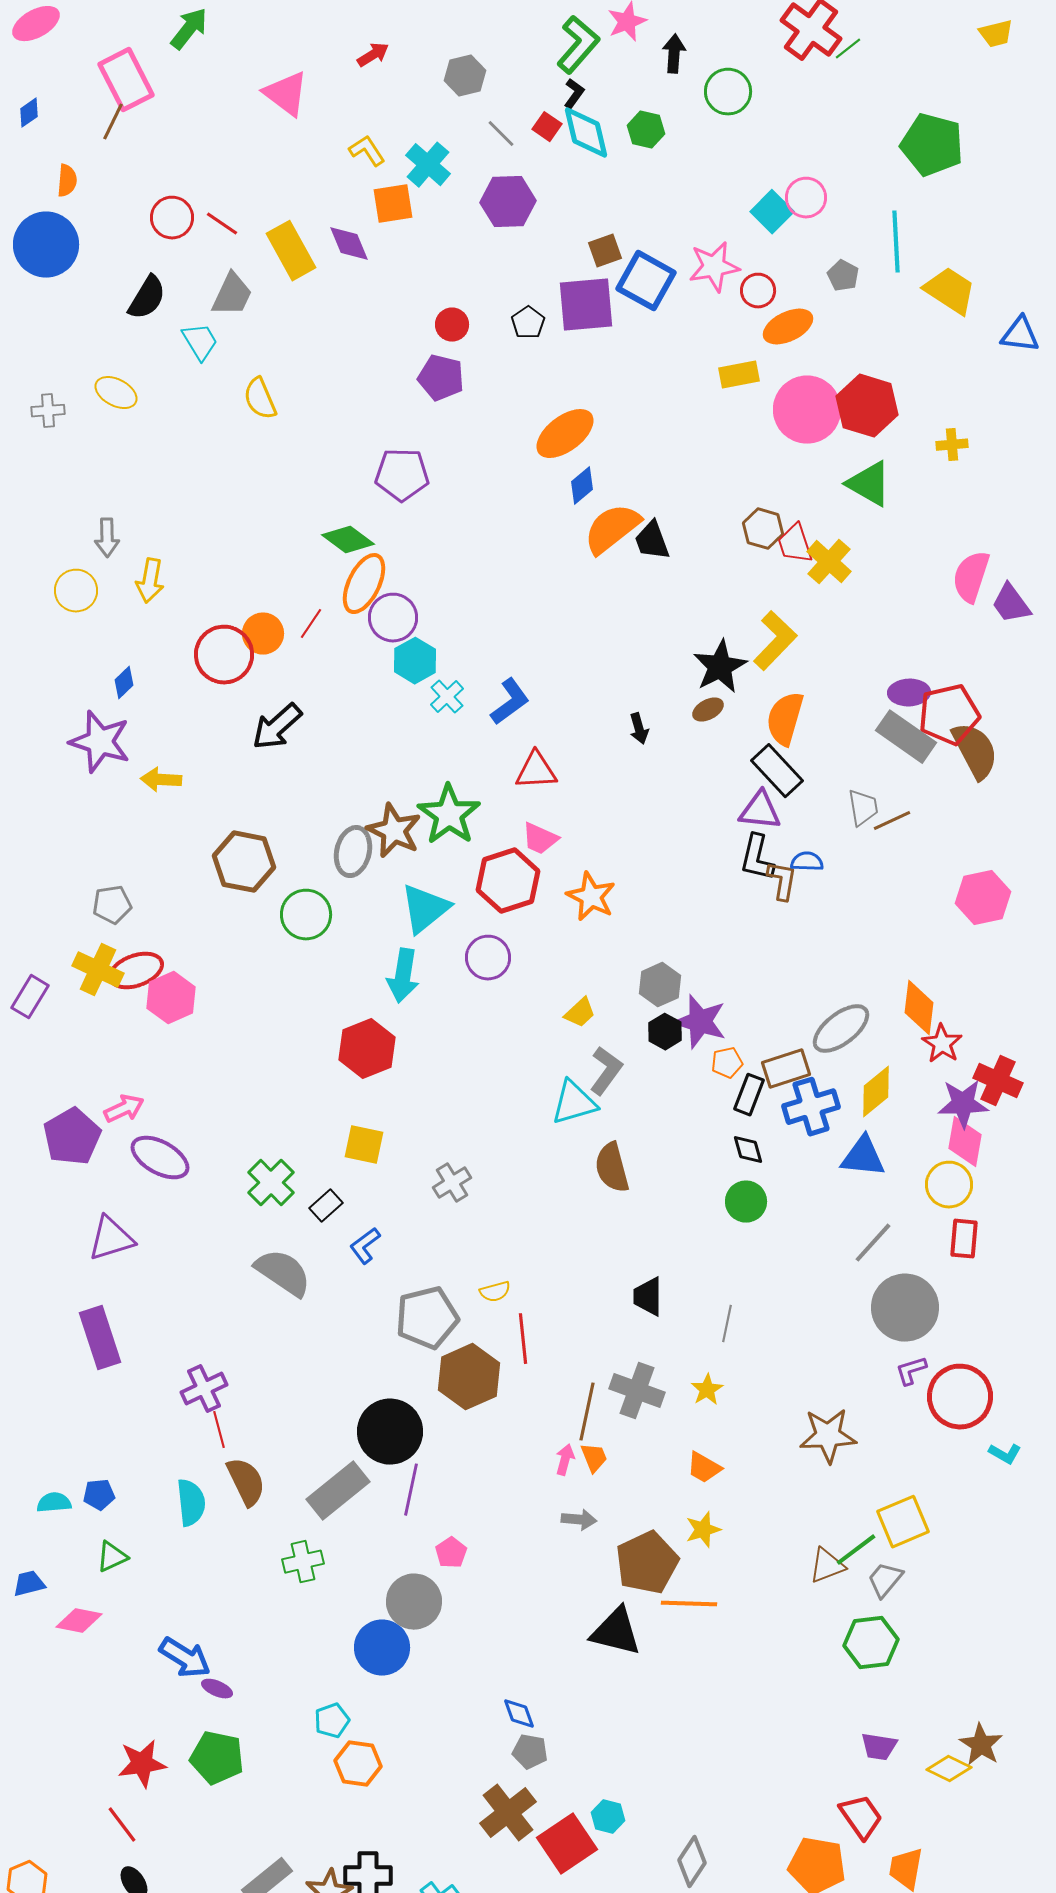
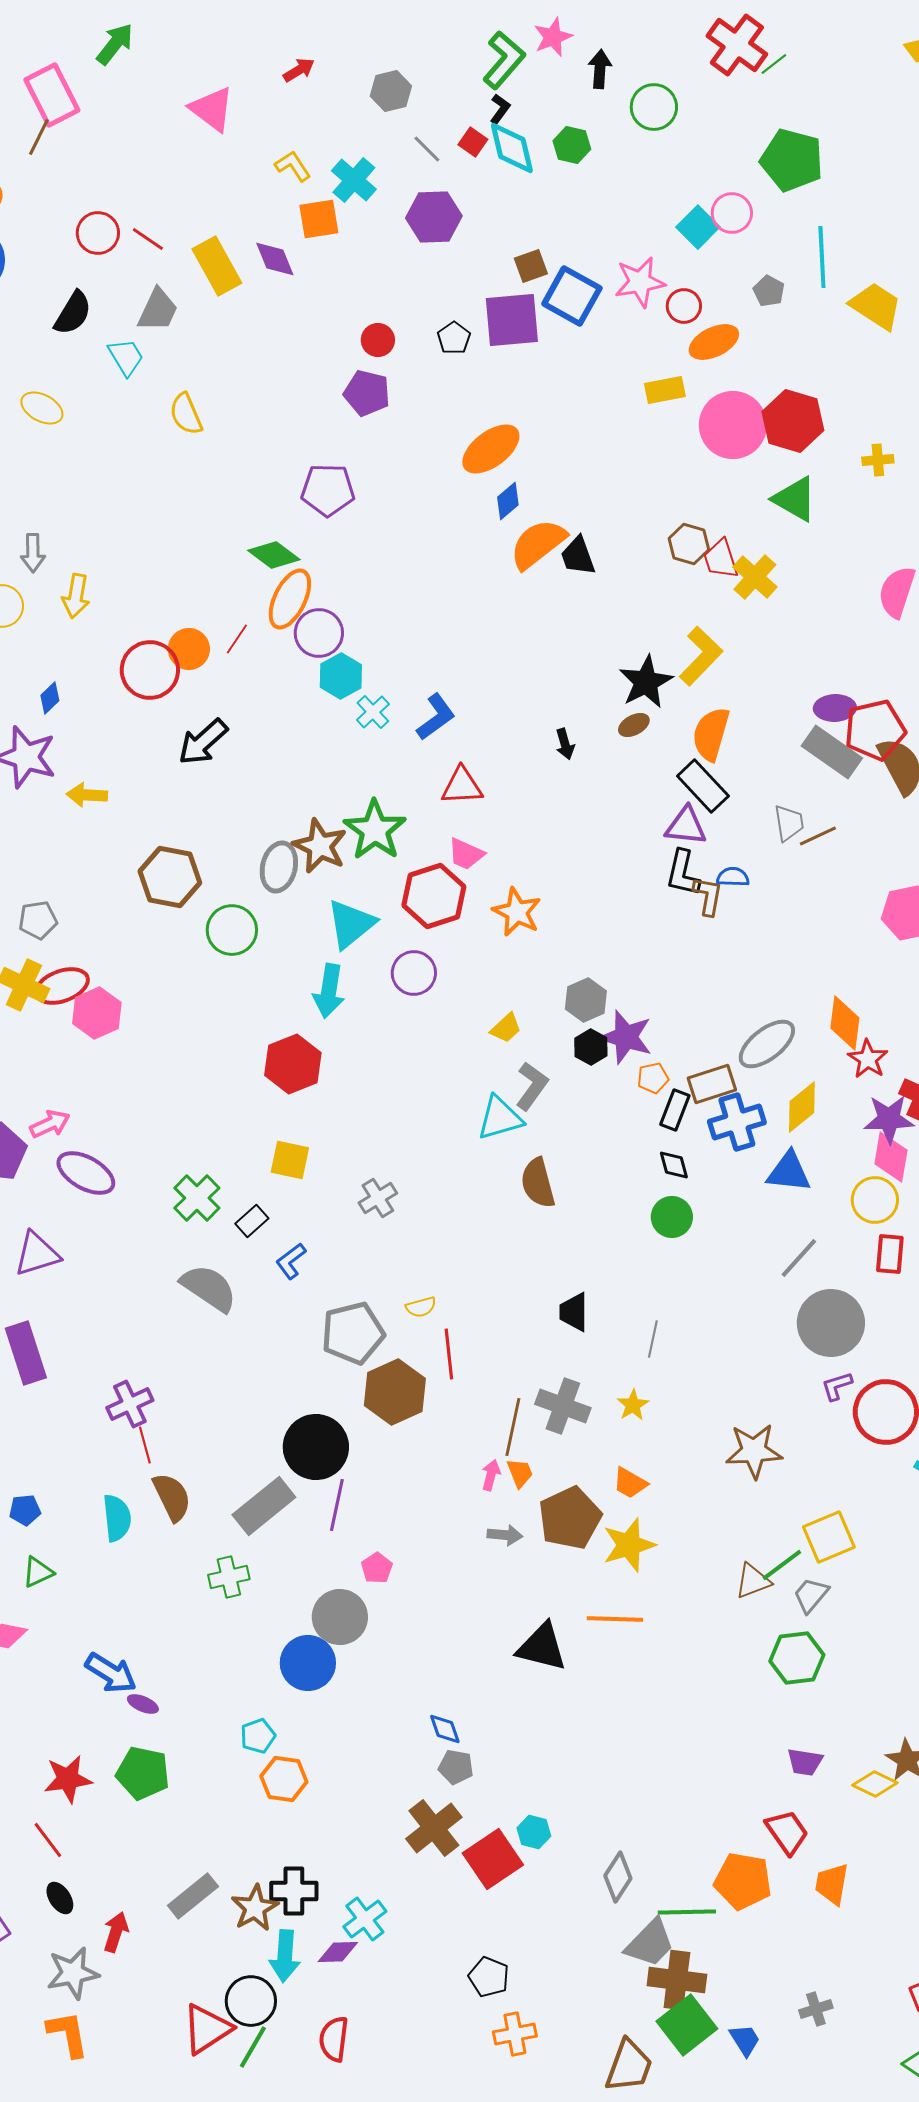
green pentagon: (932, 145) -> (792, 160), moved
yellow star: (703, 1530) -> (629, 1545), size x1.5
brown pentagon: (647, 1563) -> (570, 1518), moved

